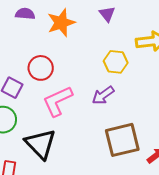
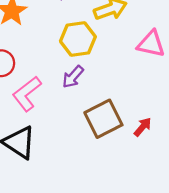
yellow hexagon: (116, 62) -> (78, 39), size x1.4

